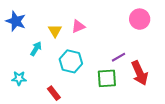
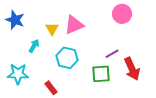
pink circle: (140, 19) -> (122, 14), moved
pink triangle: (78, 26) -> (74, 25), size x1.5
cyan star: (19, 78) -> (18, 74), size x1.5

